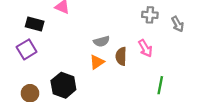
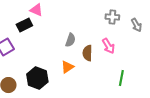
black rectangle: (35, 24) -> (24, 25), moved, turned -42
gray semicircle: (101, 41) -> (70, 40), turned -56
orange triangle: (97, 62) -> (67, 67), moved

